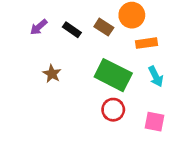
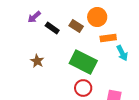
purple arrow: (39, 27) -> (34, 17), moved
cyan arrow: (156, 76) -> (122, 53), moved

